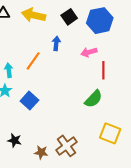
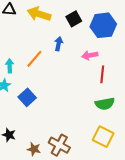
green semicircle: (93, 99) -> (105, 104), moved, turned 30
brown cross: (67, 146) -> (59, 145), turned -30

